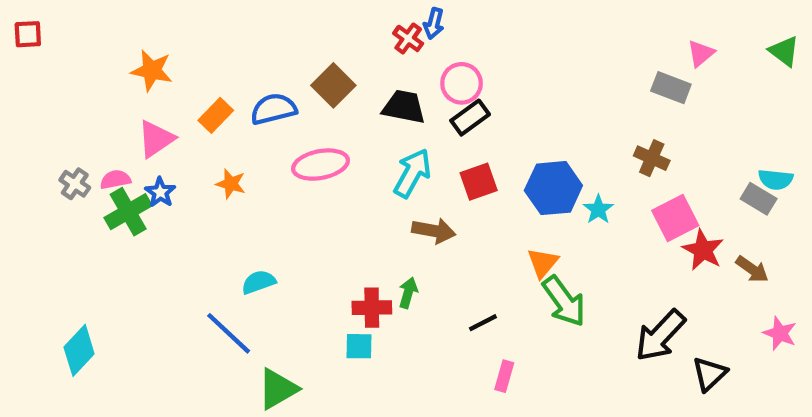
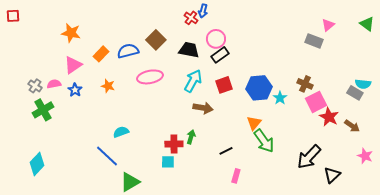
brown cross: (652, 158) -> (305, 84), moved
green cross: (128, 212) -> (43, 110), moved

